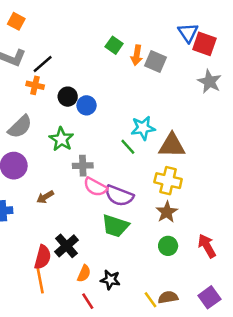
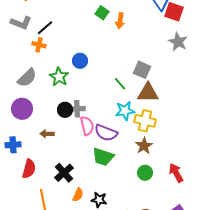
gray square: (156, 61) -> (142, 70), moved
black circle: (68, 97) -> (65, 110), moved
cyan star: (143, 128) -> (125, 111), moved
green star: (61, 139) -> (59, 77), moved
green line: (128, 147) -> (120, 84), moved
pink semicircle: (95, 187) -> (87, 126), turned -132
brown arrow: (45, 197) -> (47, 134), turned 32
red semicircle: (43, 257) -> (29, 169), moved

